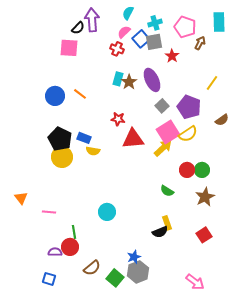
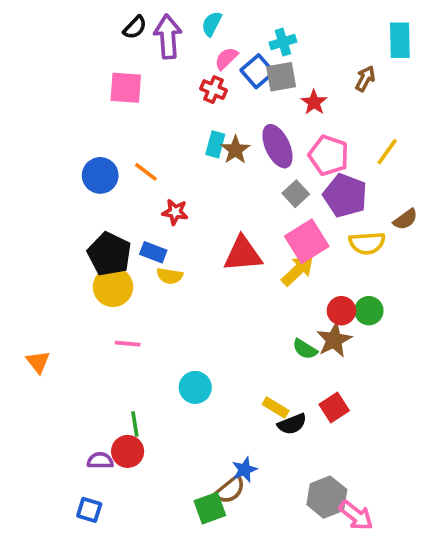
cyan semicircle: (128, 13) -> (212, 24), moved
pink pentagon: (185, 27) -> (329, 155), moved
black semicircle: (78, 28) -> (135, 27), moved
red star: (118, 119) -> (175, 212), moved
yellow semicircle: (188, 134) -> (367, 243), moved, turned 30
brown star: (205, 197) -> (334, 340), moved
pink line: (49, 212) -> (128, 344), moved
yellow rectangle: (167, 223) -> (276, 408), moved, turned -40
red square: (204, 235) -> (334, 408), moved
brown semicircle: (92, 268) -> (230, 490), moved
gray hexagon: (138, 272) -> (327, 497), moved
green square: (115, 278) -> (210, 508), turned 30

